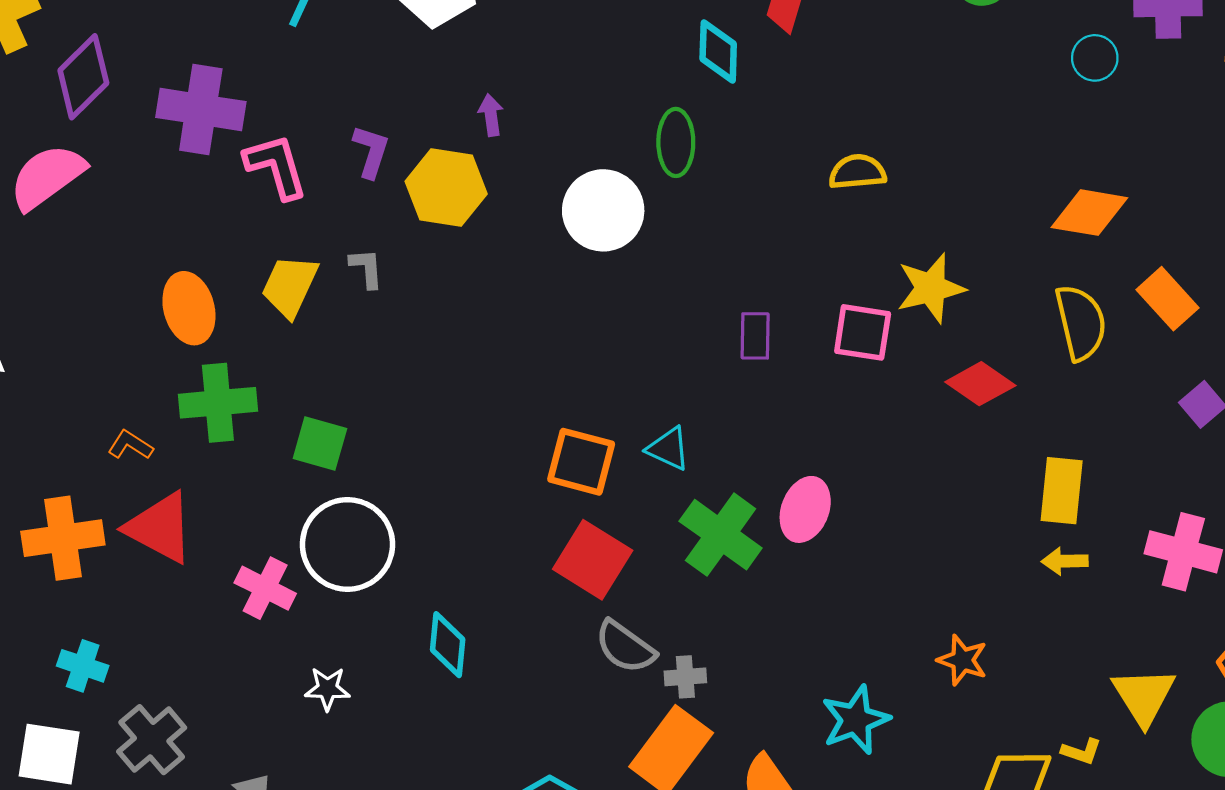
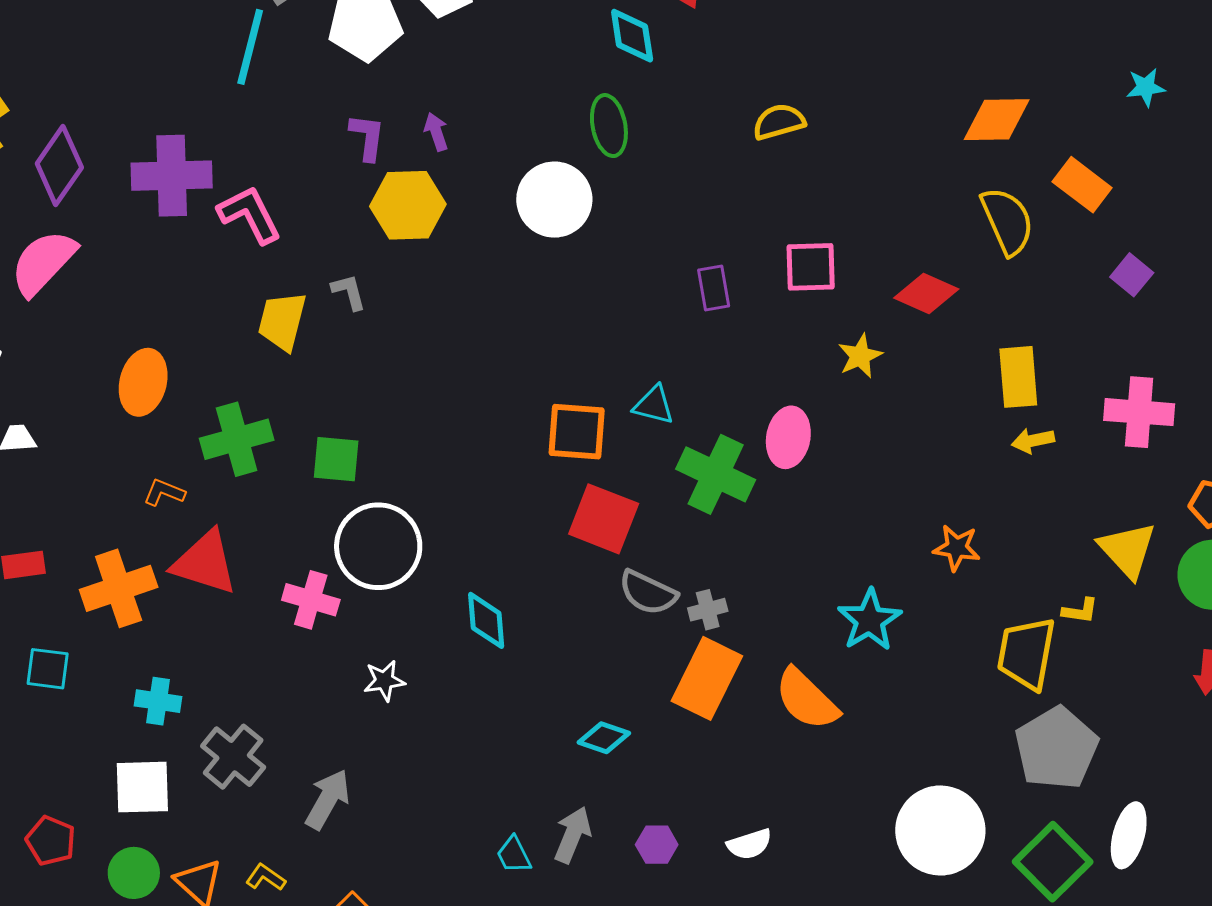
purple L-shape: (371, 151) -> (367, 137), moved
yellow star: (931, 288) -> (860, 356), moved, size x0.7
orange ellipse: (189, 308) -> (143, 382), moved, turned 40

